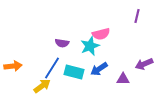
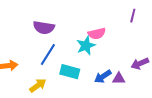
purple semicircle: (62, 43) -> (44, 28), moved, size x1.5
blue line: (52, 68) -> (48, 55), moved
blue arrow: (99, 69) -> (103, 77), moved

